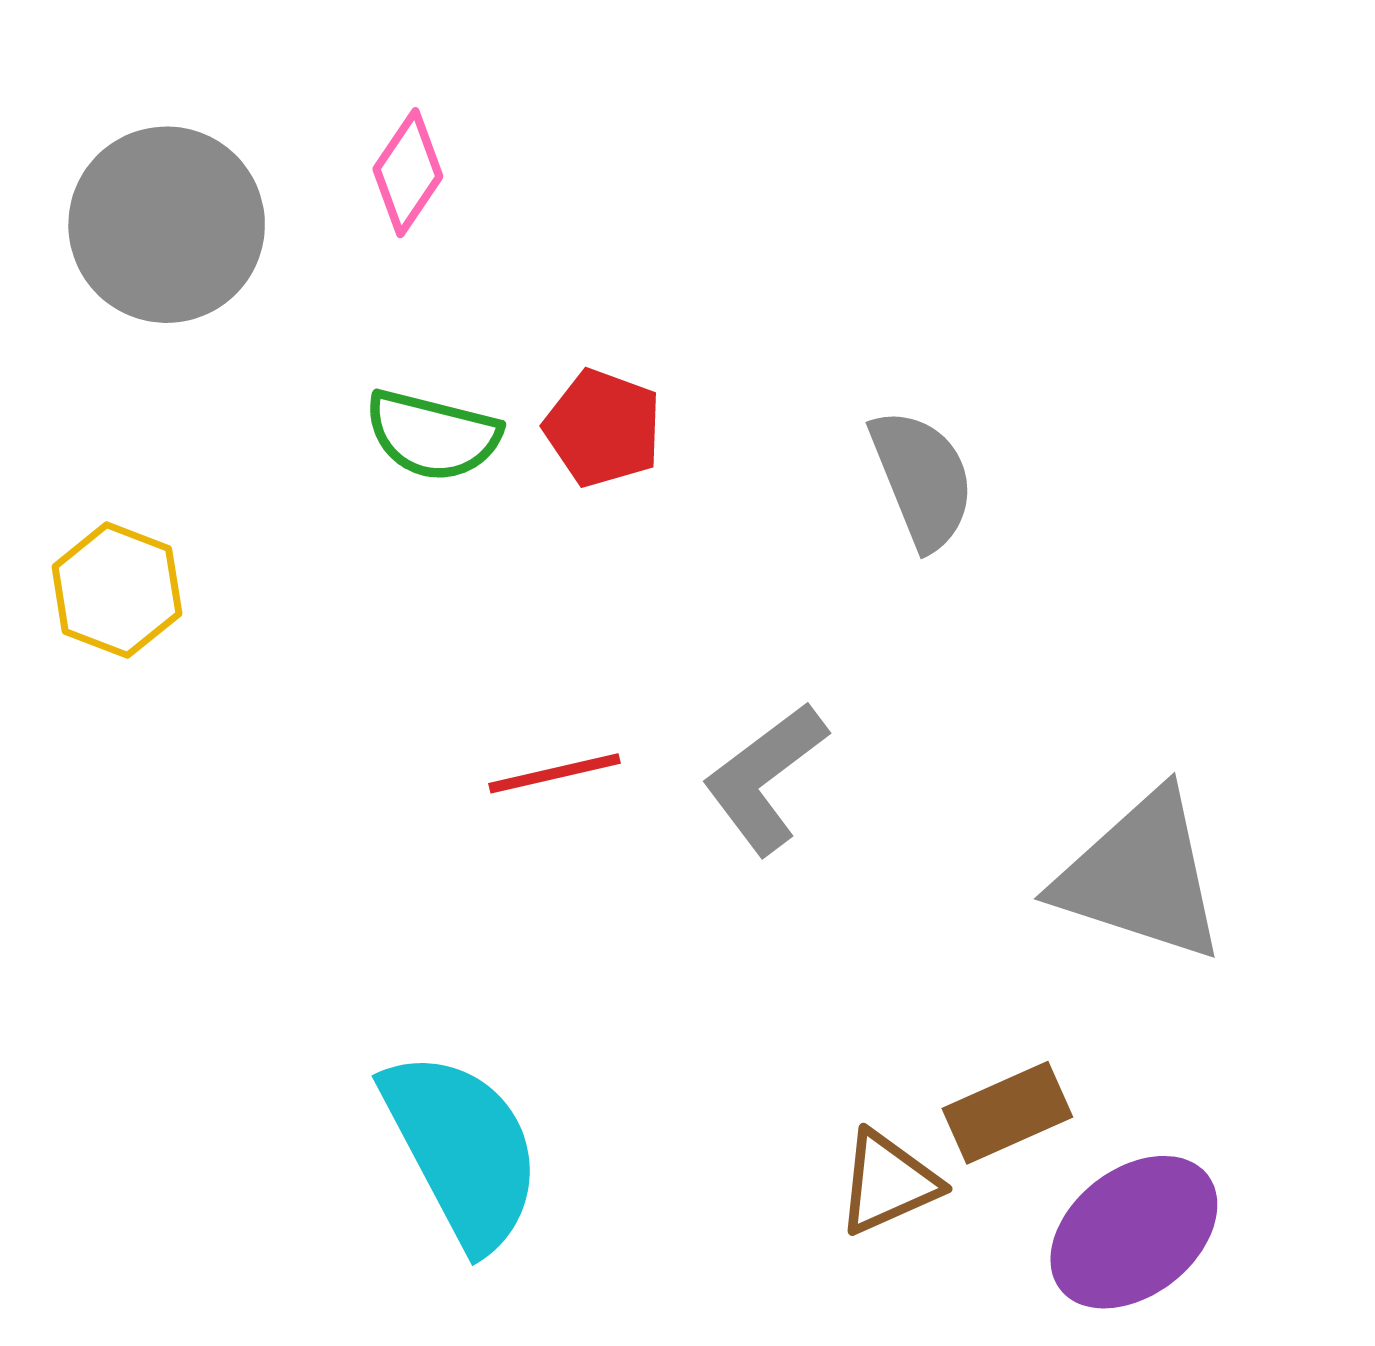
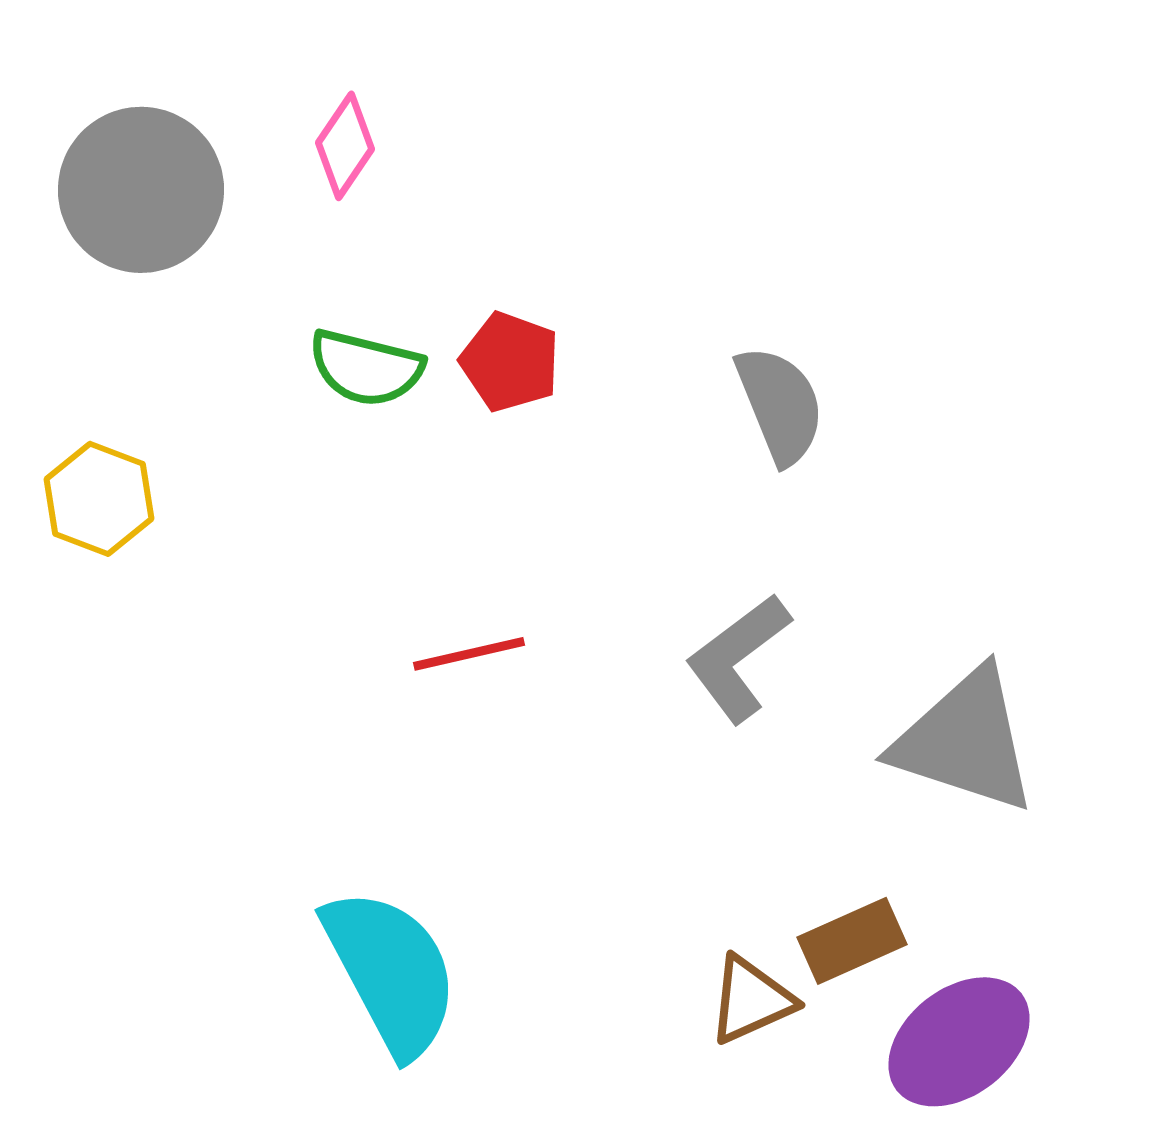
gray L-shape: (765, 778) -> (738, 658), moved

